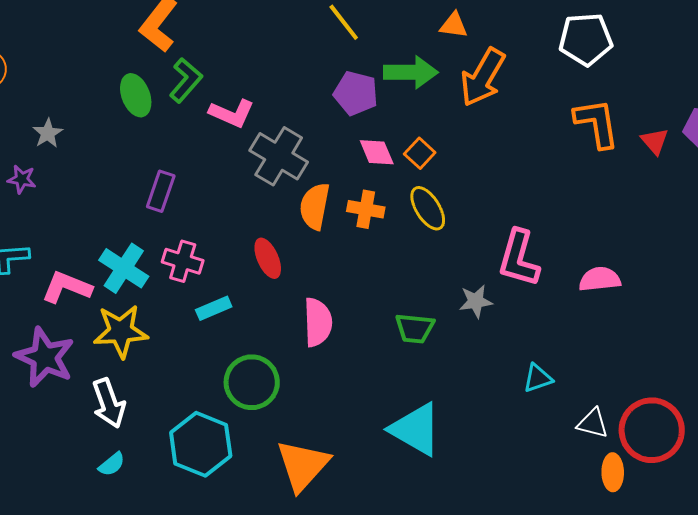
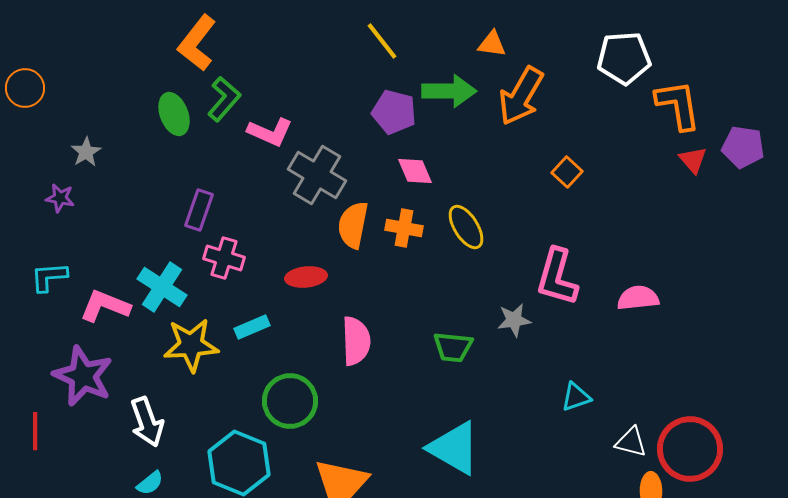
orange L-shape: (597, 123) -> (678, 105), moved
orange square: (420, 153) -> (567, 172), moved
red ellipse: (268, 258) -> (306, 277), turned -72
pink cross: (183, 261) -> (224, 258), moved
yellow star: (121, 331) -> (191, 345), moved

